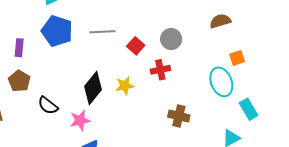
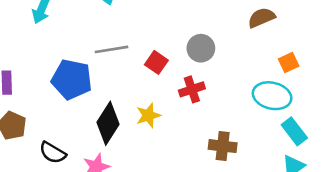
blue pentagon: (57, 31) -> (72, 79), moved
cyan ellipse: (221, 82) -> (272, 96), turned -48
cyan rectangle: (249, 109) -> (294, 131), moved

